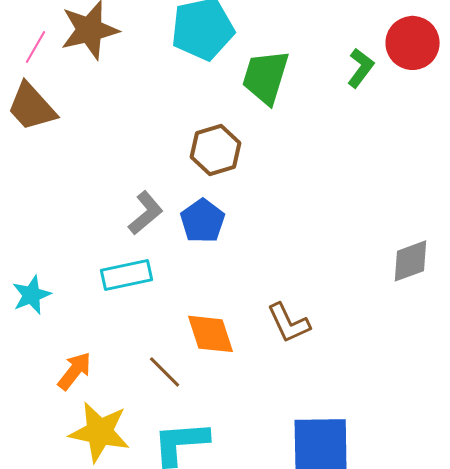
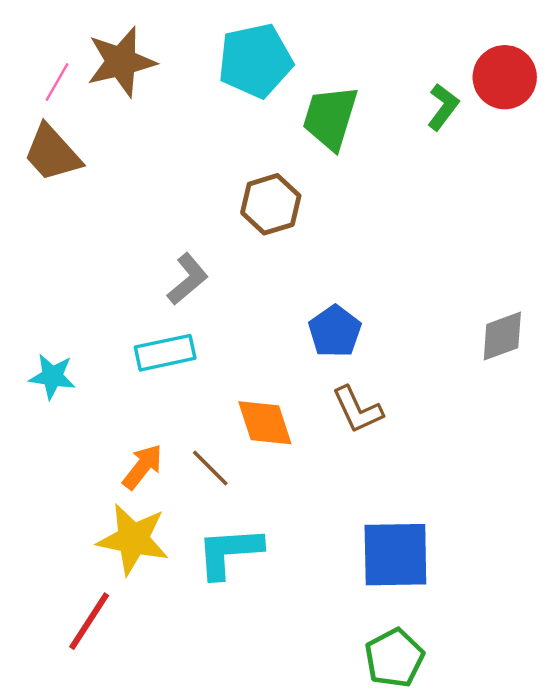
blue pentagon: (203, 221) -> (335, 331), moved
cyan star: (32, 295) -> (52, 376), turned 30
orange arrow: (75, 371) -> (143, 467), moved

